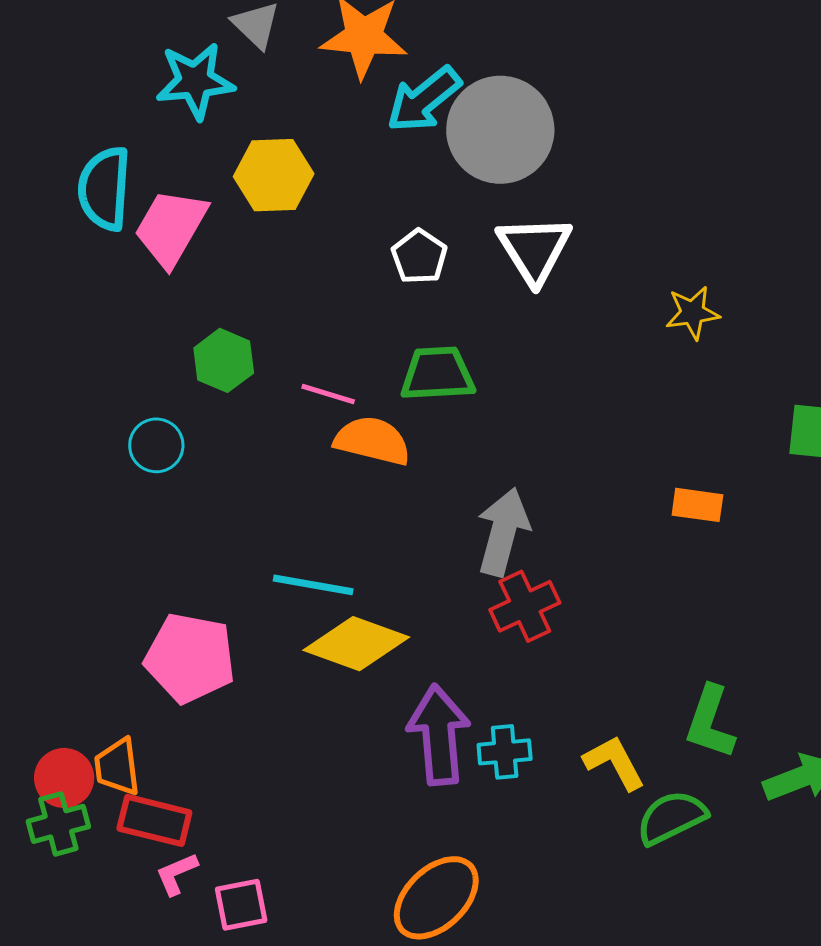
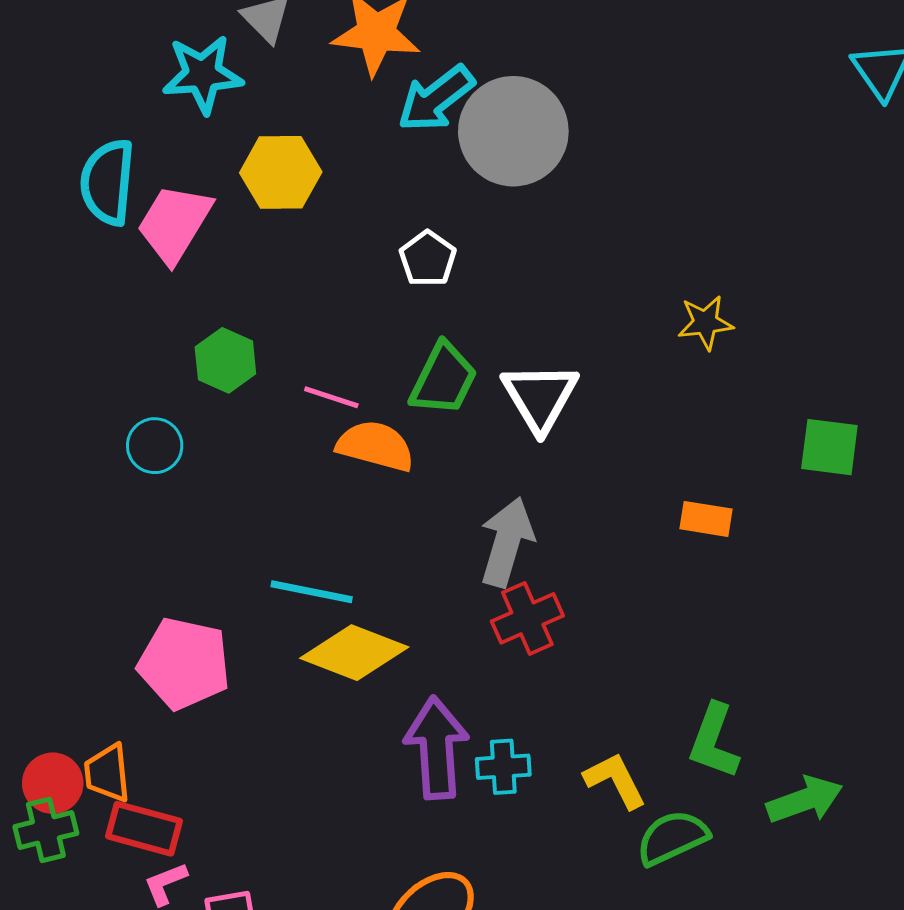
white triangle: (534, 249) -> (540, 397), moved
green trapezoid: (437, 374) -> (443, 379), turned 118

